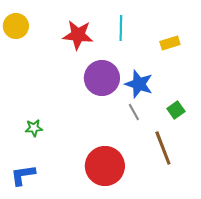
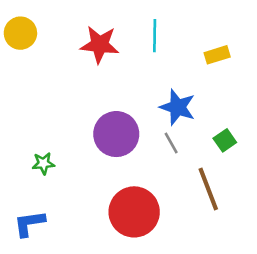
purple circle: (102, 78) -> (116, 134), moved

